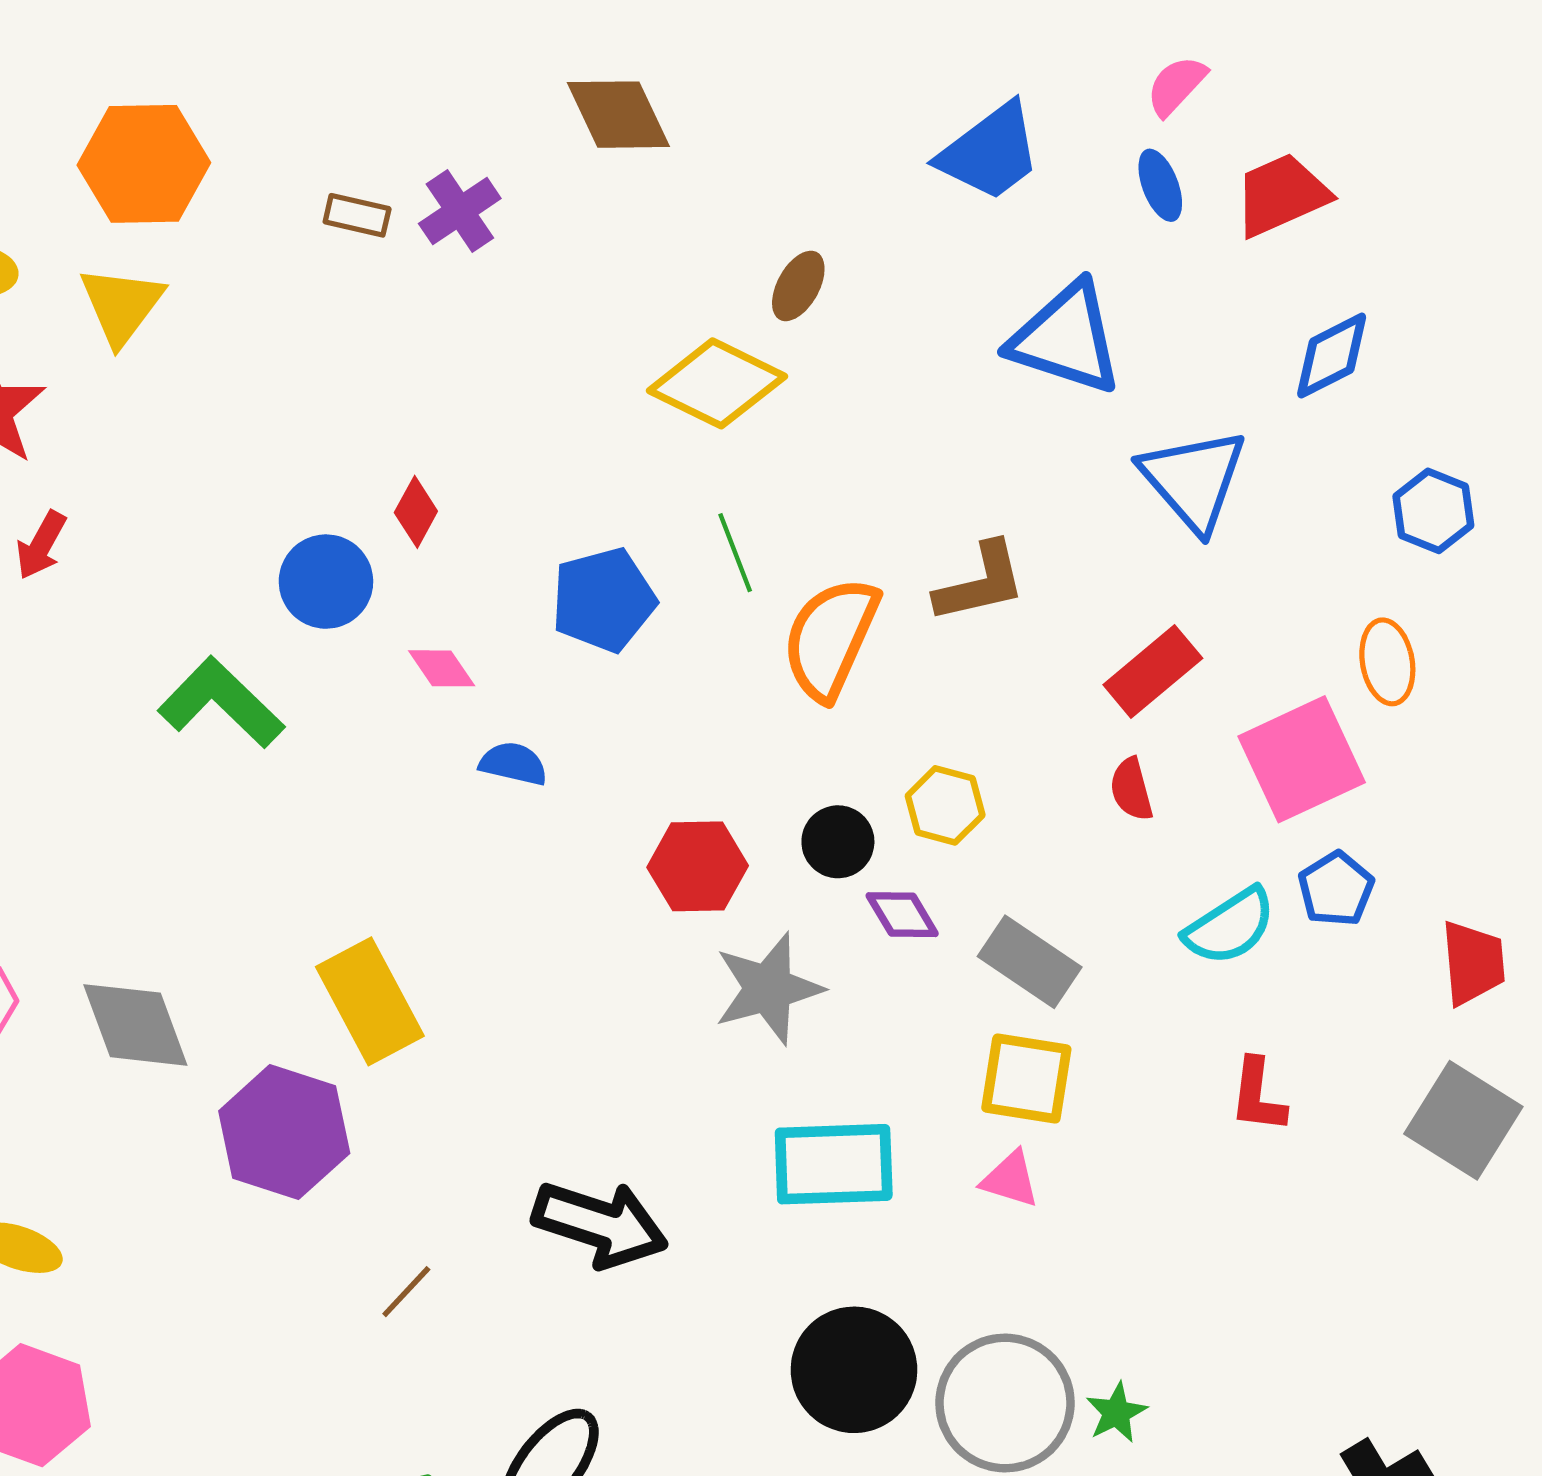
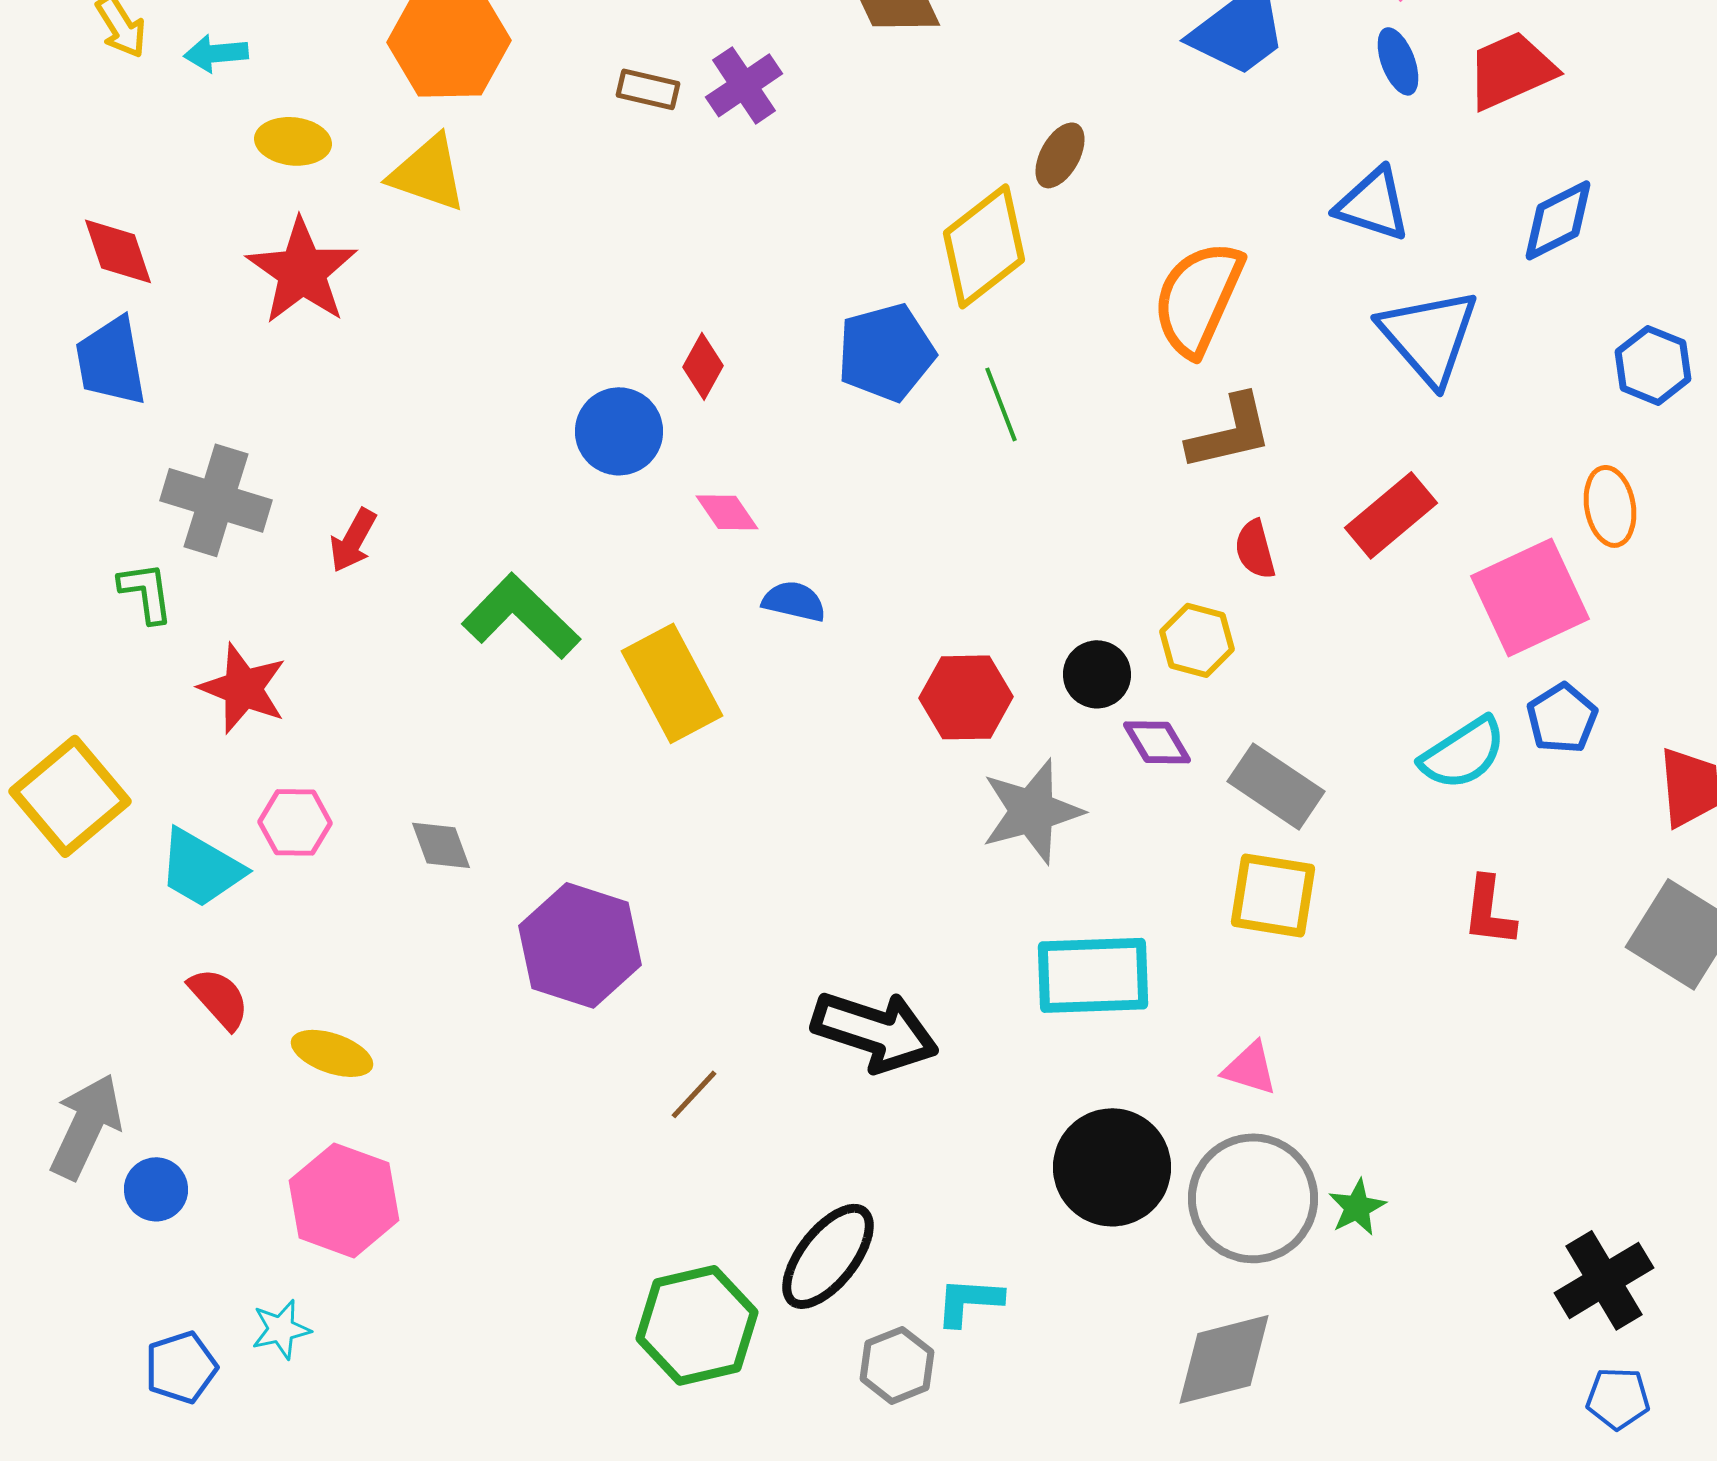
yellow triangle: (121, 305) -> (428, 173), turned -48
blue triangle: (1066, 338) -> (1373, 204), moved, size x0.7
yellow diamond: (717, 383) -> (984, 246), turned -64
red arrow: (41, 545) -> (353, 540), moved
blue pentagon: (603, 600) -> (886, 352), moved
orange semicircle: (830, 638) -> (1198, 298), moved
green L-shape: (221, 703) -> (521, 616), moved
red semicircle: (1131, 789) -> (1255, 549), moved
yellow rectangle: (370, 1001) -> (672, 683), moved
gray diamond: (135, 1025) -> (441, 845), size x0.6
pink triangle: (1010, 1179) -> (1250, 1068), moved

